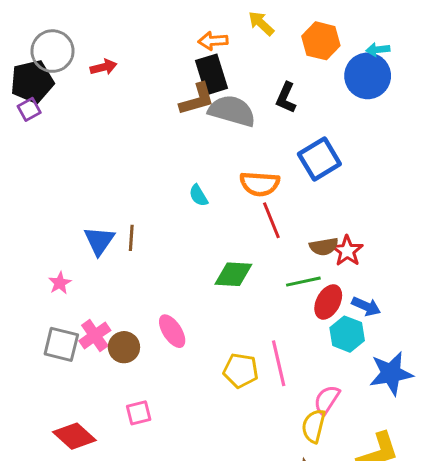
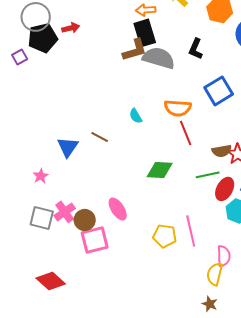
black pentagon: (32, 82) -> (43, 38), moved
brown line: (131, 238) -> (100, 137), moved, turned -66
pink semicircle: (327, 400) -> (224, 256), turned 145
pink square: (139, 413) -> (95, 240), moved, size x1.6

